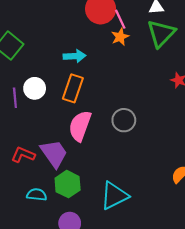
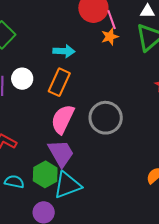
gray circle: (124, 120) -> (106, 118), size x1.4
purple trapezoid: (54, 153) -> (61, 153), moved
cyan triangle: (114, 196) -> (67, 185), moved

